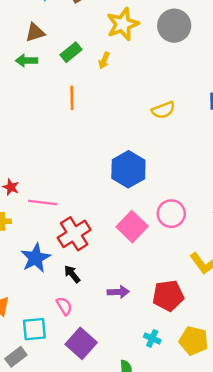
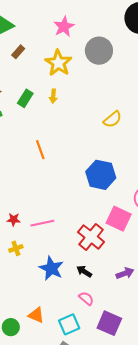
orange line: (72, 98) -> (40, 150), moved
red cross: (74, 234) -> (91, 237), moved

